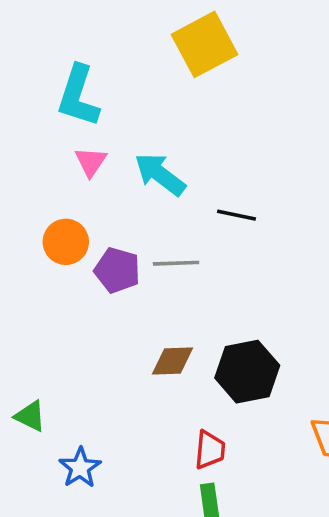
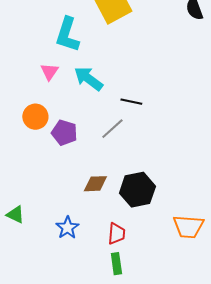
cyan L-shape: (78, 96) -> (67, 35), moved
gray line: (176, 263) -> (112, 129), moved, turned -40
blue star: (80, 468) -> (67, 228), moved

